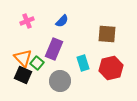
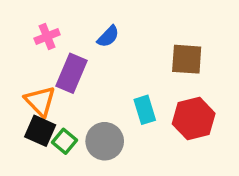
purple rectangle: (54, 49) -> (72, 73), moved
green square: (37, 63) -> (65, 141), moved

